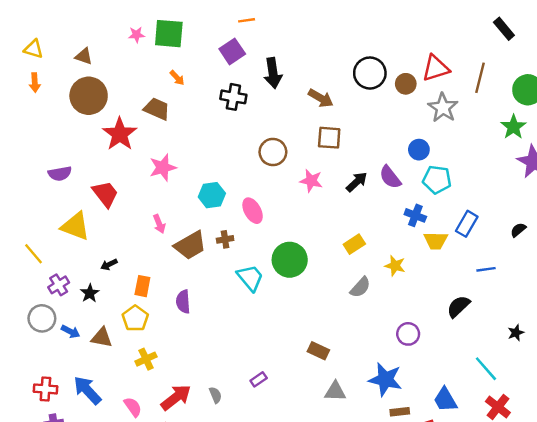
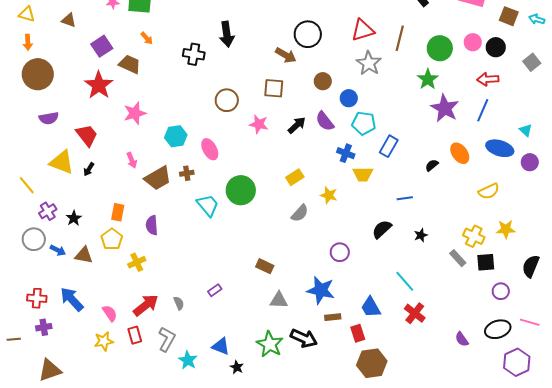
purple square: (232, 51) -> (102, 46), moved
brown circle: (406, 84) -> (323, 81), moved
brown circle: (89, 96) -> (38, 74), moved
brown arrow: (321, 98) -> (286, 55), moved
blue rectangle: (467, 224) -> (389, 146), moved
black arrow: (109, 265) -> (89, 169), moved, turned -32
black star: (516, 333) -> (421, 235), moved
yellow cross: (146, 359) -> (137, 262), moved

